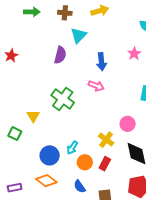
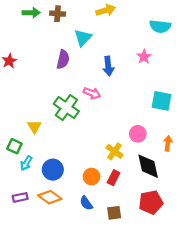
brown cross: (65, 13) -> (58, 14), moved
pink arrow: (96, 86) -> (92, 93), moved
cyan arrow: (72, 148) -> (26, 163), moved
purple rectangle: (15, 188) -> (20, 197), moved

